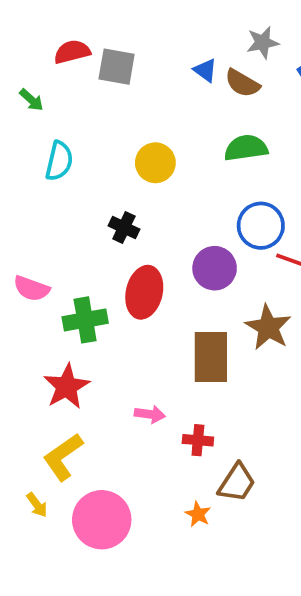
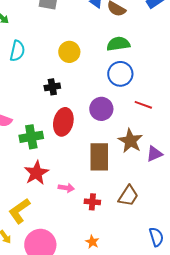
blue circle: (261, 226) -> (120, 74), moved
black cross: (124, 227) -> (52, 87), turned -35
red star: (67, 387) -> (36, 173), moved
brown trapezoid: (237, 483) -> (128, 196), moved

